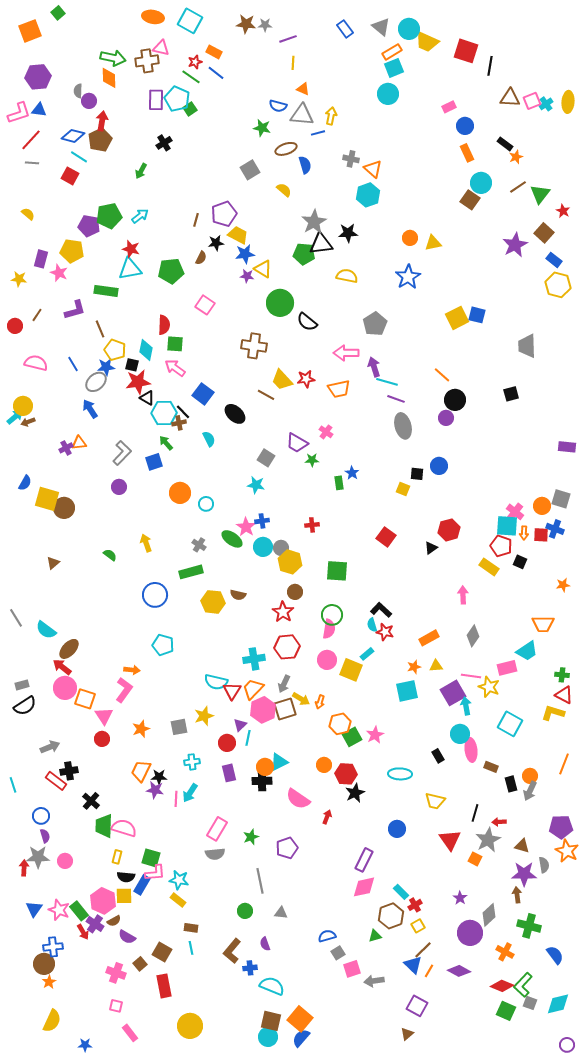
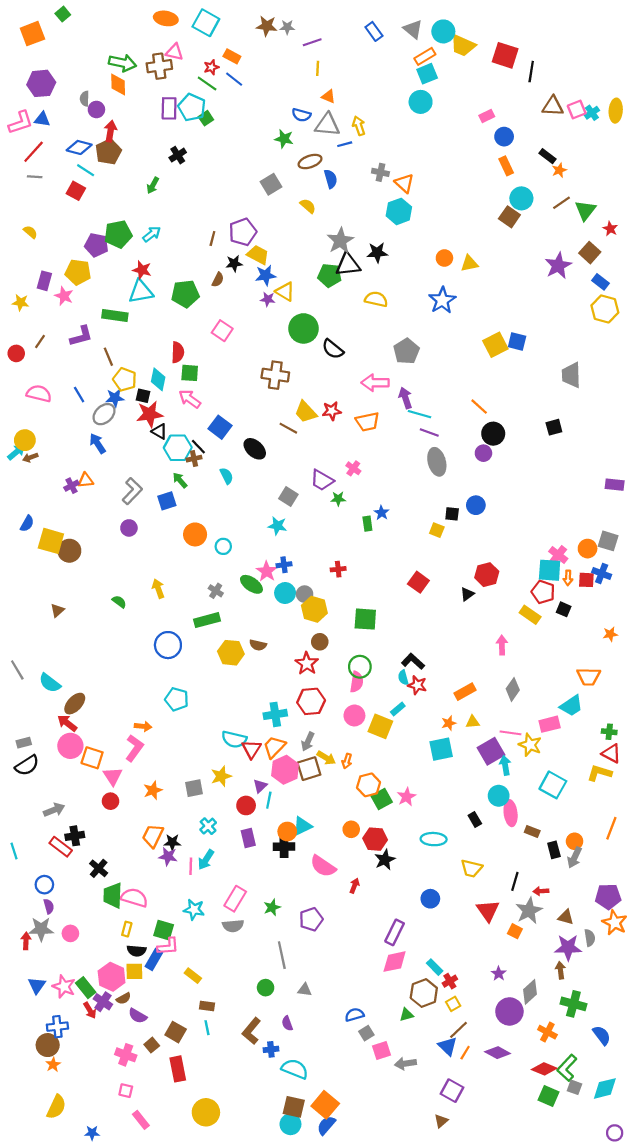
yellow arrow: (331, 116) -> (359, 126), turned -30
cyan cross: (192, 762) -> (208, 826), turned -35
cyan star: (179, 880) -> (194, 910), moved

